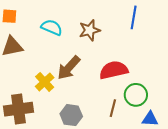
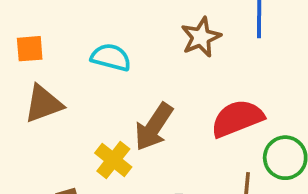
brown star: (90, 30) -> (201, 37), moved

